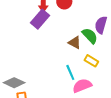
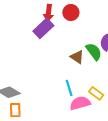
yellow rectangle: (91, 61) -> (96, 93), moved

